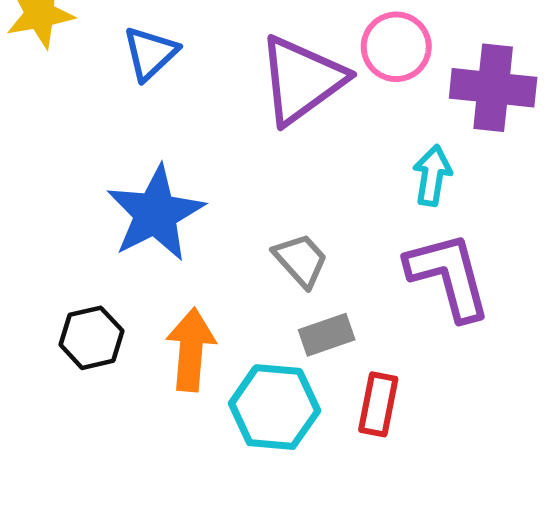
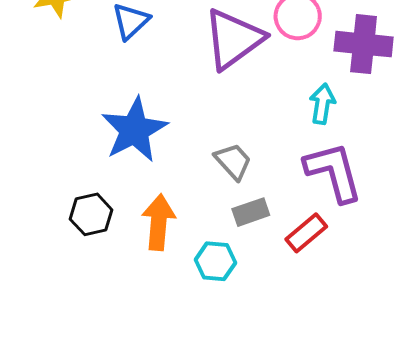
red rectangle: (378, 404) -> (306, 233), moved, turned 39
cyan hexagon: (275, 407) -> (215, 261), size x0.7

